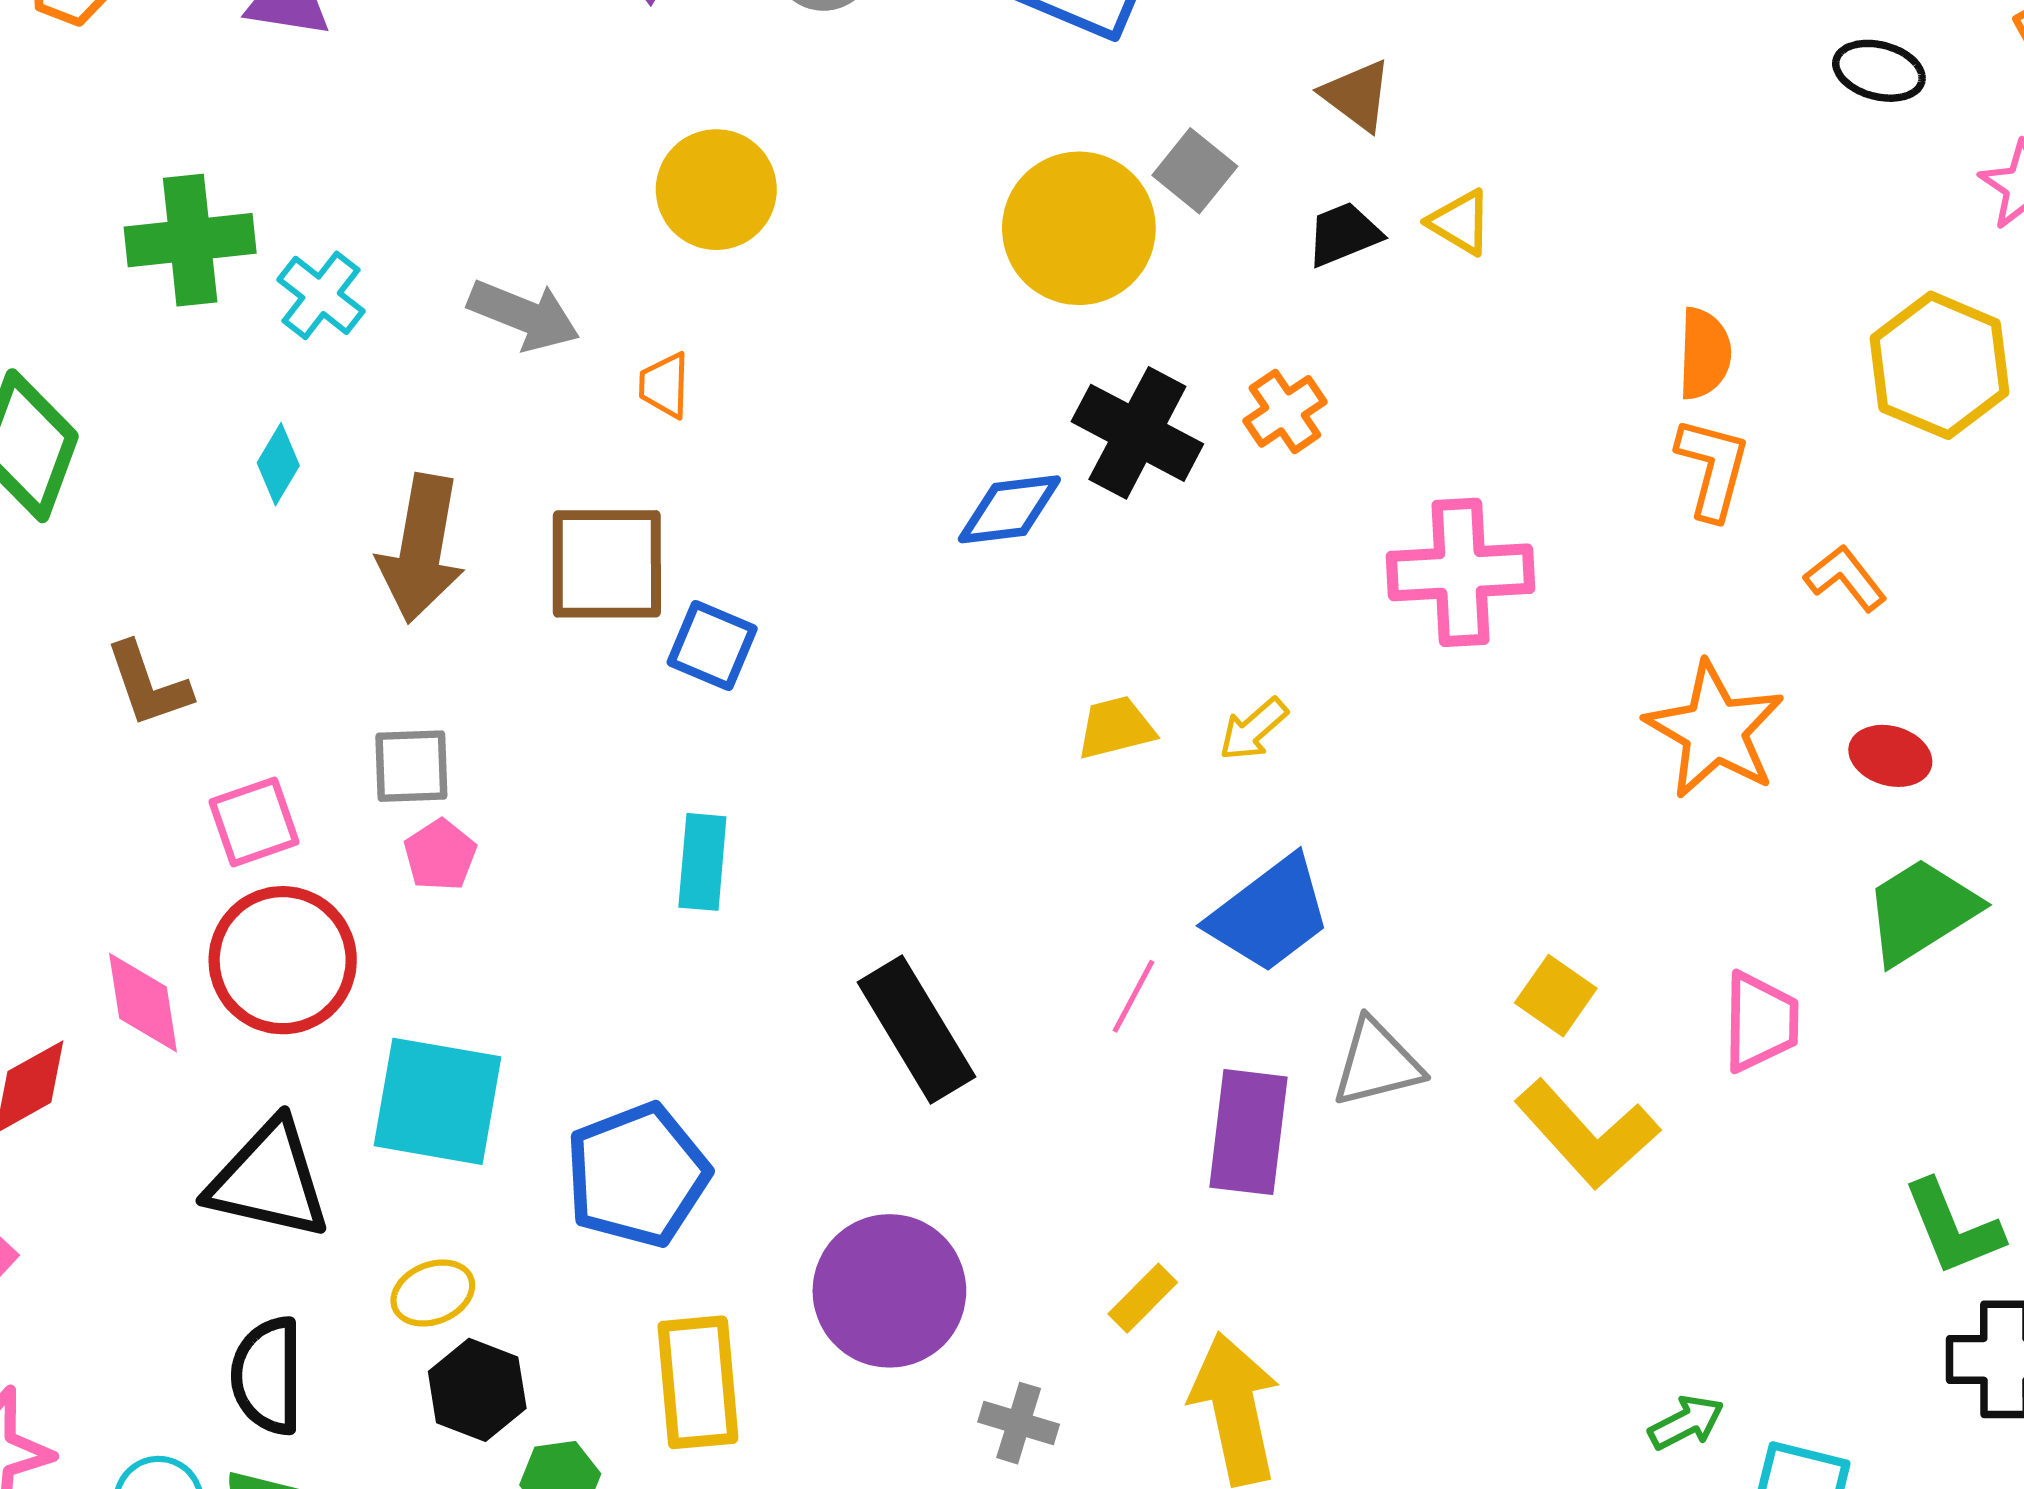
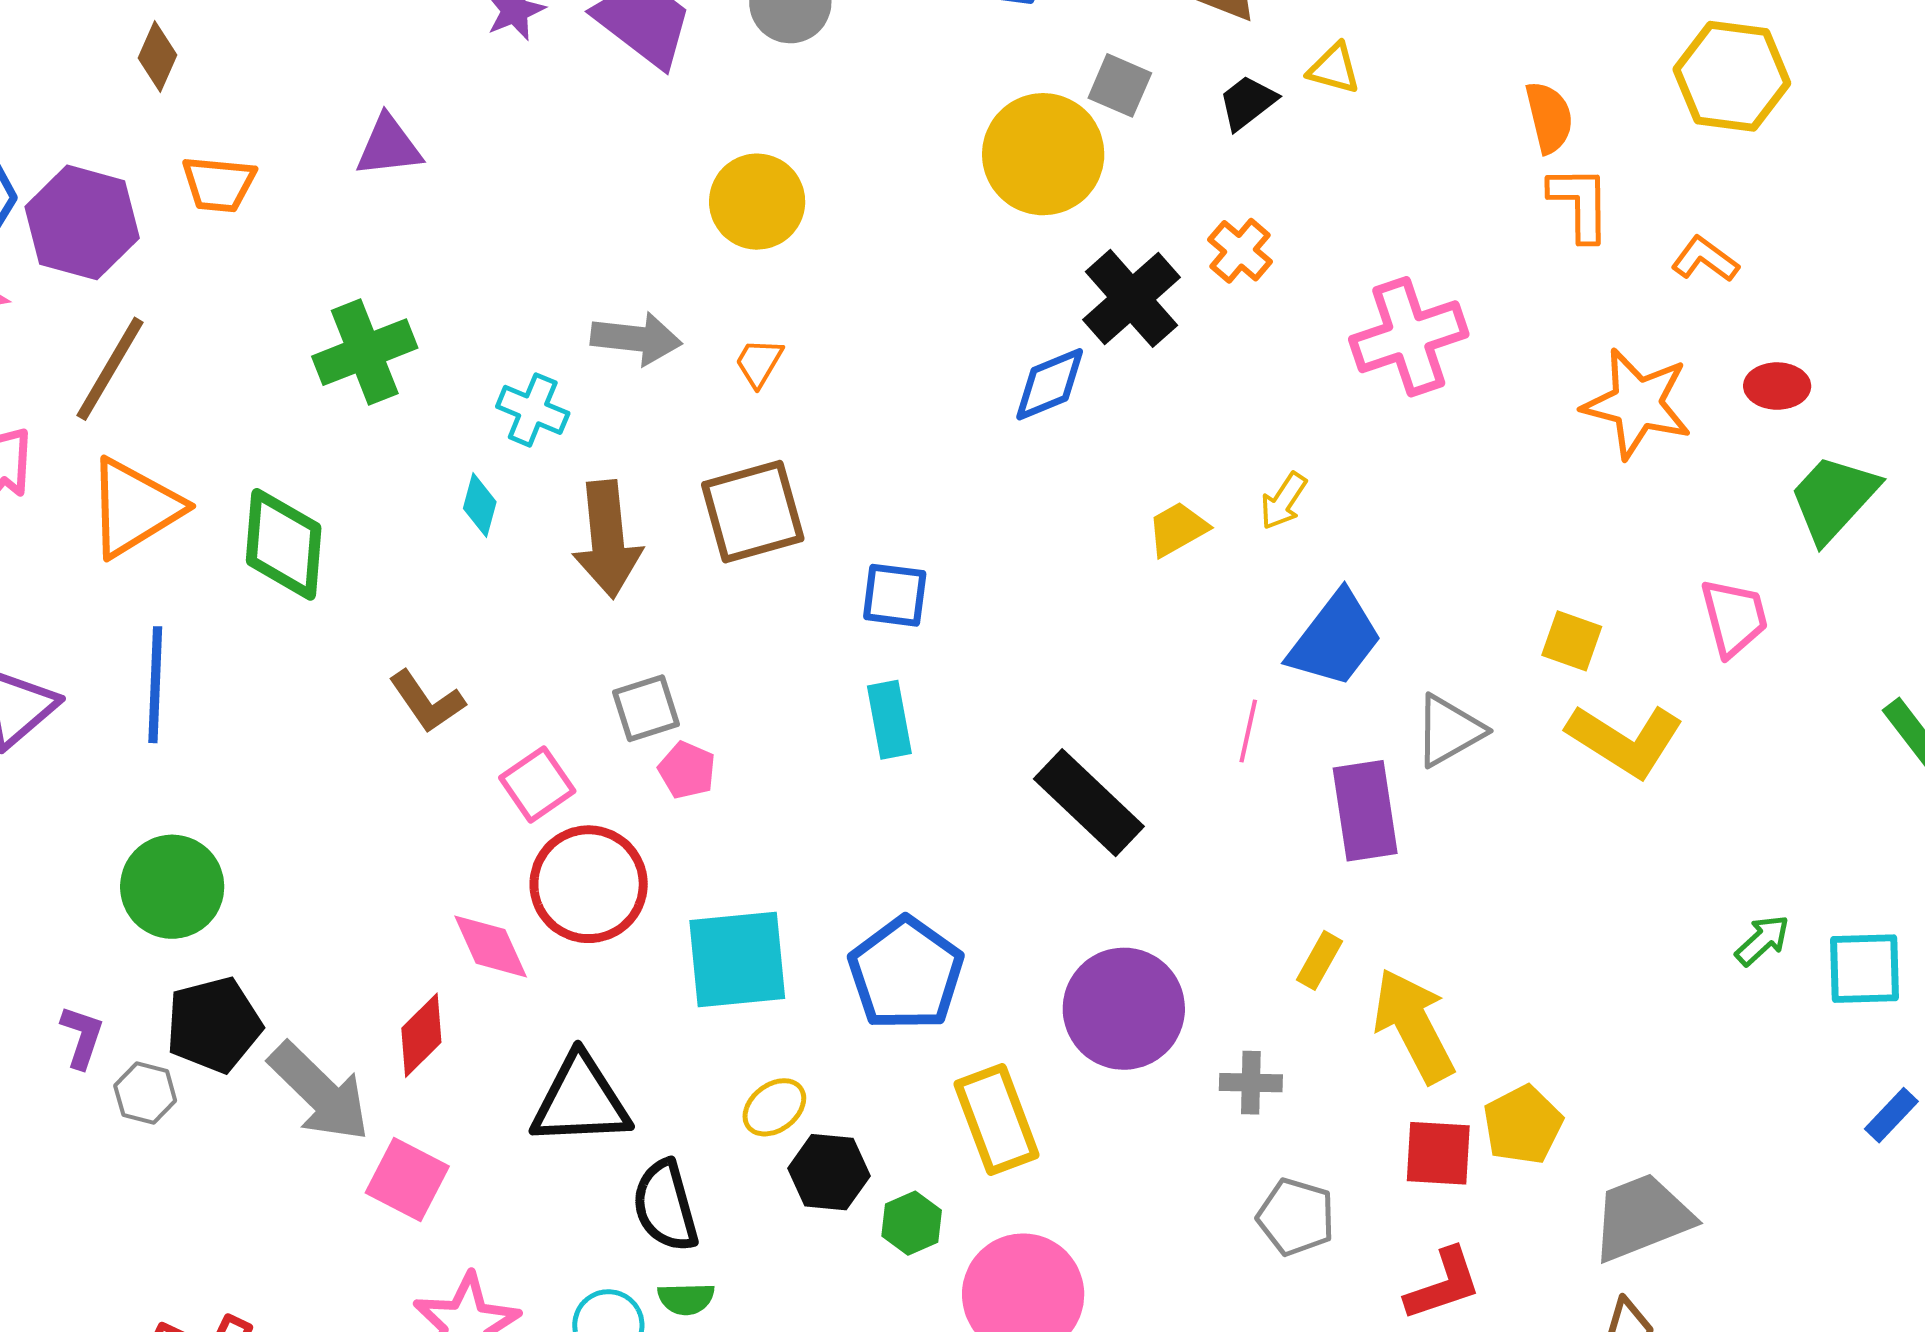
cyan cross: (321, 295) -> (533, 410), moved
orange trapezoid: (664, 385) -> (759, 363), turned 44
black cross: (1137, 433) -> (1131, 298), turned 36
blue square: (712, 646) -> (895, 595), moved
black triangle: (269, 1180) -> (581, 1101), moved

